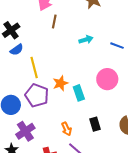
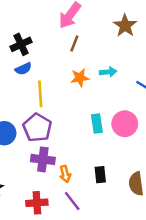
orange star: (60, 83) -> (80, 78), moved
cyan rectangle: (79, 93) -> (97, 123), moved
purple cross: (25, 131) -> (43, 159), moved, turned 30

